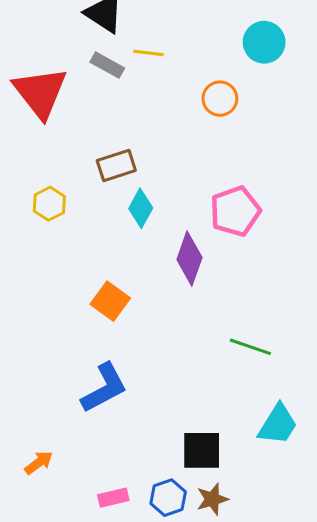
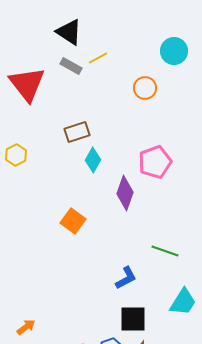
yellow line: (148, 53) -> (98, 58), turned -36
yellow hexagon: (49, 204) -> (16, 155), moved
blue L-shape: (104, 388) -> (126, 278), moved, size x0.7

